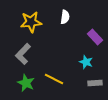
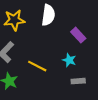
white semicircle: (65, 17) -> (48, 15), size x1.5
yellow line: (54, 79) -> (37, 66), moved

